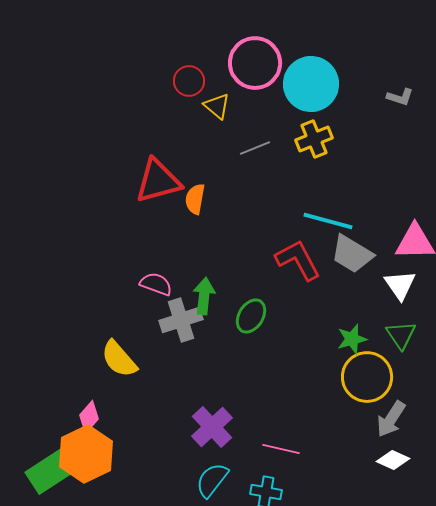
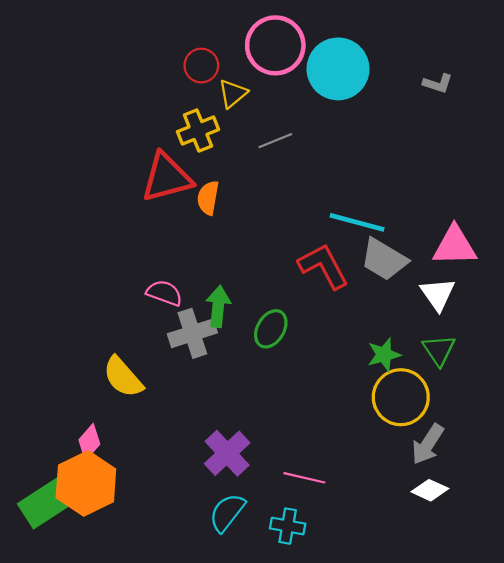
yellow triangle: (217, 106) -> (233, 94), turned 40
yellow cross: (314, 139) -> (198, 131), moved

